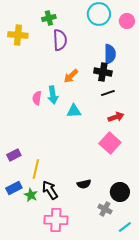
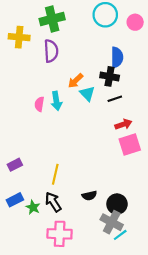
green cross: (49, 18) -> (52, 19), size x1.6
purple semicircle: (60, 40) -> (51, 51), moved
cyan triangle: (74, 111) -> (87, 93), moved, turned 49
pink square: (110, 143) -> (130, 145), moved, turned 30
yellow line: (36, 169) -> (55, 174), moved
black circle: (120, 192) -> (117, 204), moved
gray cross: (105, 209) -> (112, 222), size x1.5
cyan line: (125, 227) -> (120, 235), moved

